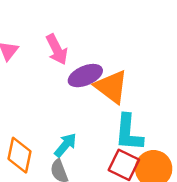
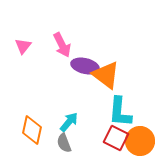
purple ellipse: (85, 76) -> (85, 66), turned 36

